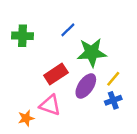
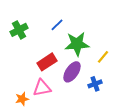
green cross: (23, 36) -> (19, 30), turned -30
yellow line: (113, 79) -> (103, 57), moved
pink triangle: (50, 105) -> (42, 88), turned -30

